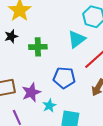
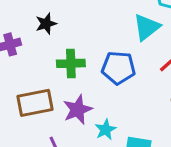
green cross: (38, 47) -> (71, 63), moved
blue pentagon: (64, 78) -> (118, 68), moved

